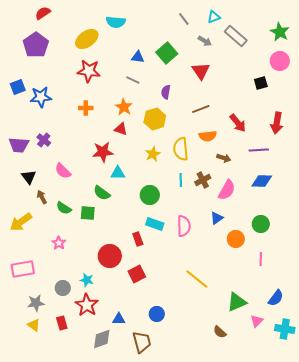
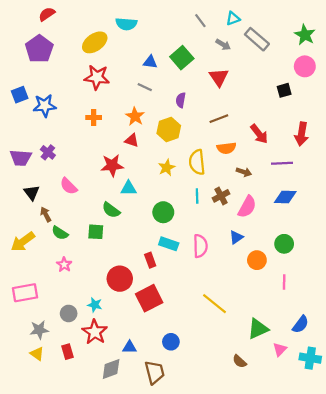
green semicircle: (64, 208) -> (60, 233), moved
red square: (137, 274) -> (149, 298), size x1.4

